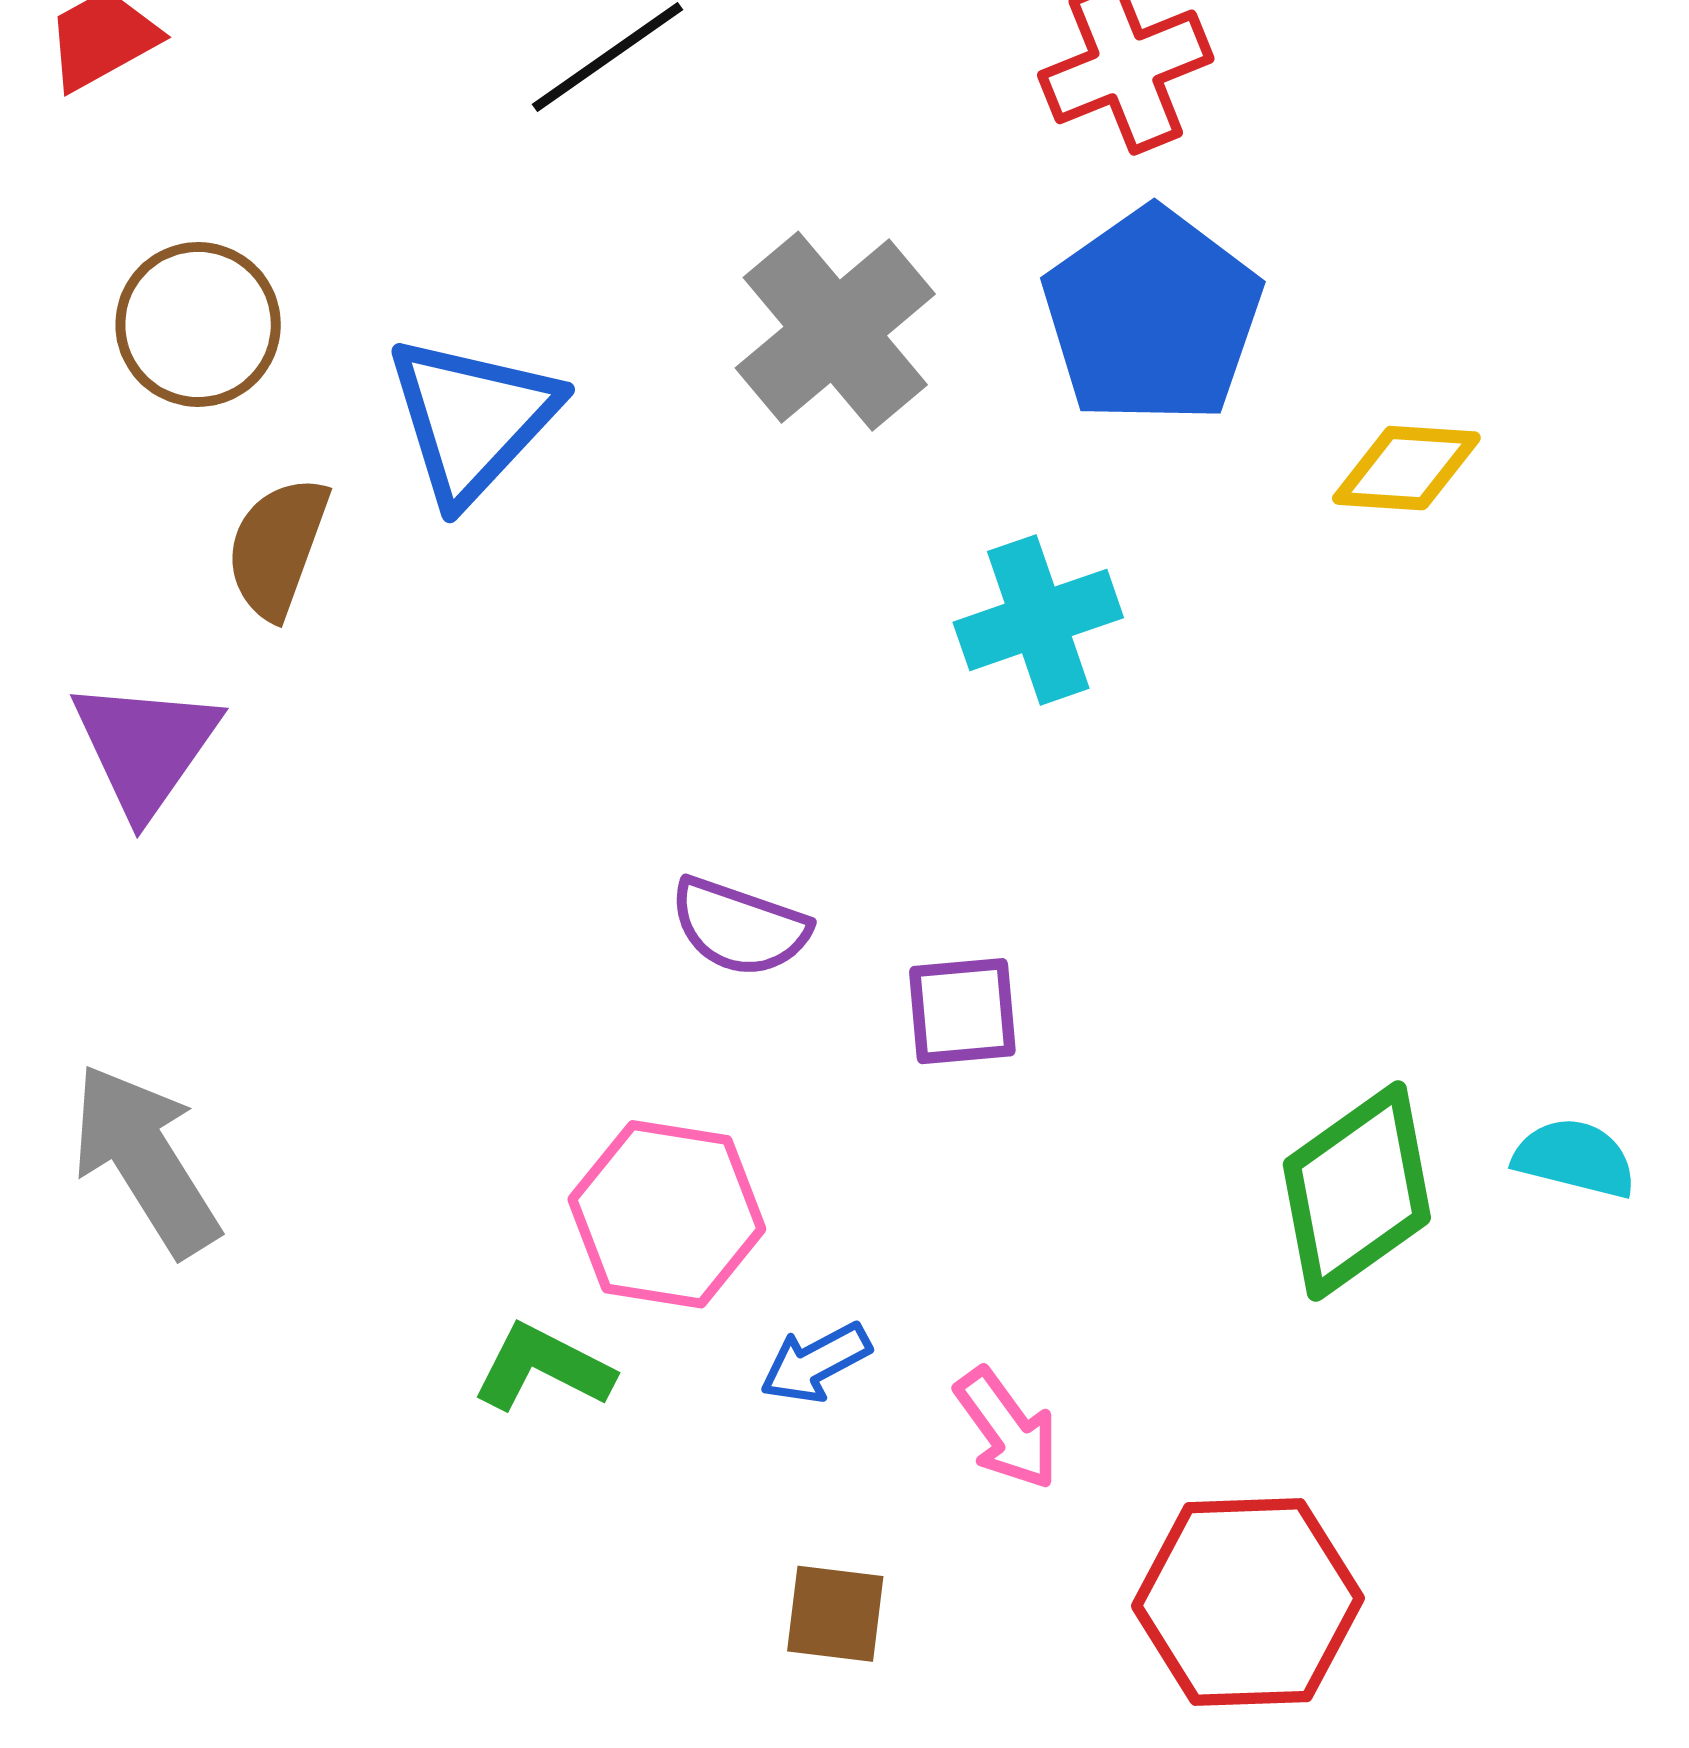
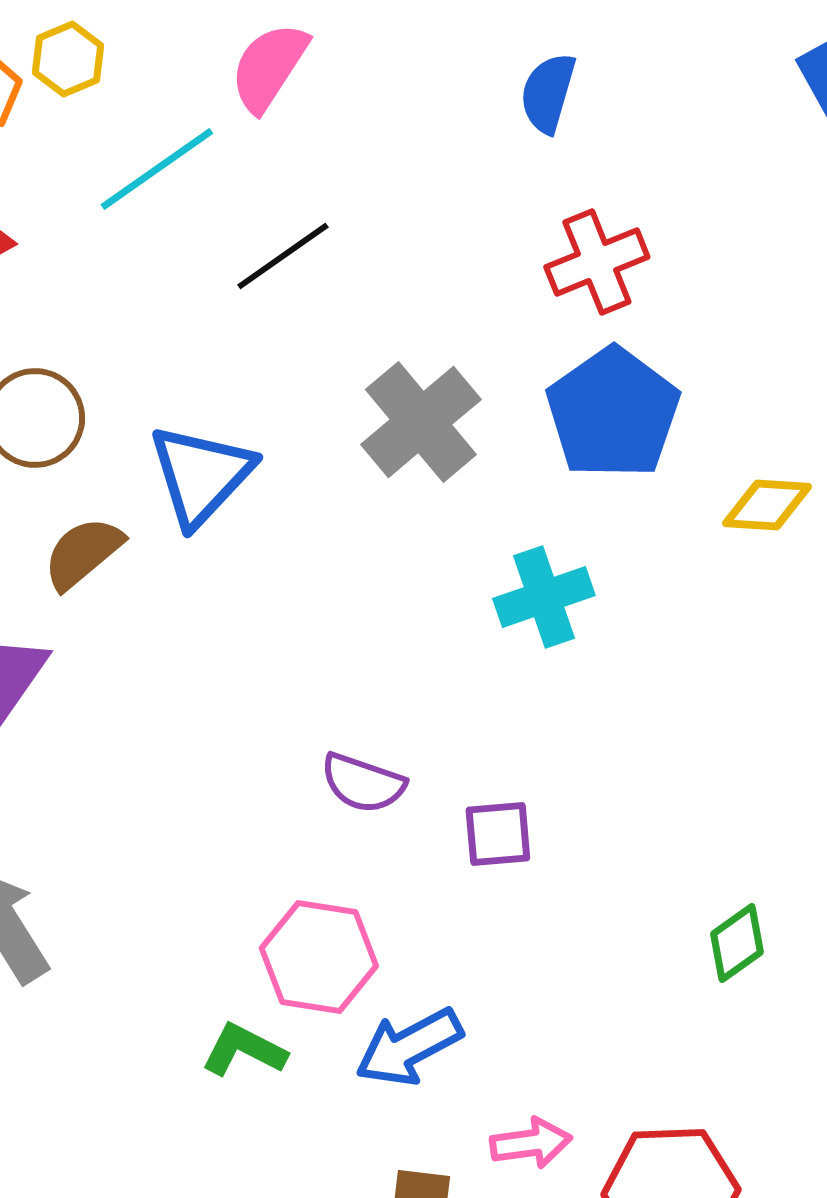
brown semicircle: (277, 547) -> (83, 553), turned 30
green diamond: (1357, 1191) -> (737, 943), size x0.6
blue arrow: (815, 1363) -> (409, 1047), size x1.6
pink arrow: (1007, 1429) -> (531, 1143), moved, turned -62

